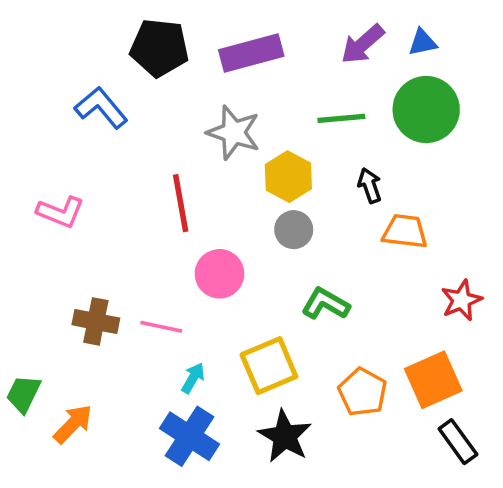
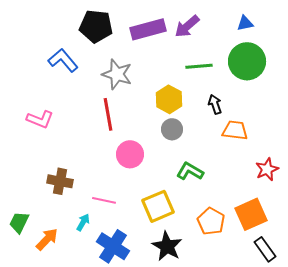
purple arrow: (363, 44) -> (187, 26), moved
gray star: (234, 132) -> (117, 74), moved
pink line: (161, 327) -> (104, 200), moved
cyan arrow: (193, 378) -> (83, 222), moved

